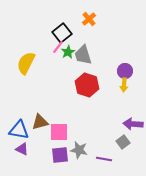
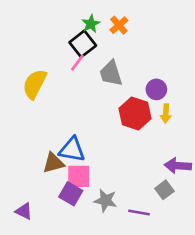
green star: (68, 52) -> (91, 24), moved
purple circle: (125, 71) -> (156, 89), moved
red hexagon: (87, 85) -> (135, 113), moved
blue triangle: (19, 130) -> (72, 150), moved
purple triangle: (22, 149) -> (24, 211), moved
purple square: (60, 155) -> (71, 194), moved, turned 36

